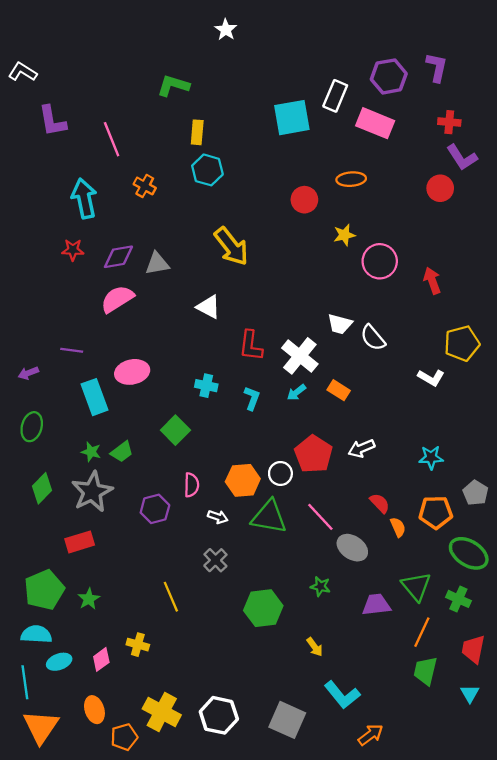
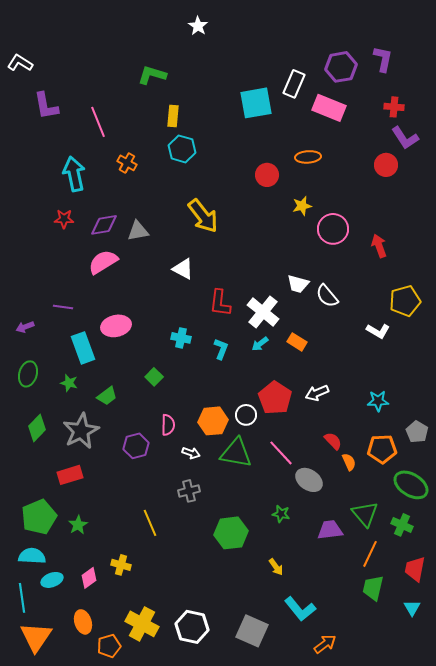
green square: (175, 430) -> (154, 377), size x0.7
green star: (91, 452) -> (69, 383), moved
gray cross: (215, 560) -> (189, 491), turned 30

